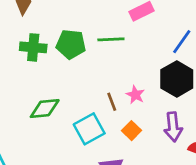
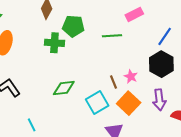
green pentagon: (71, 44) -> (73, 26), moved
orange square: (131, 131) -> (129, 103), size x1.6

